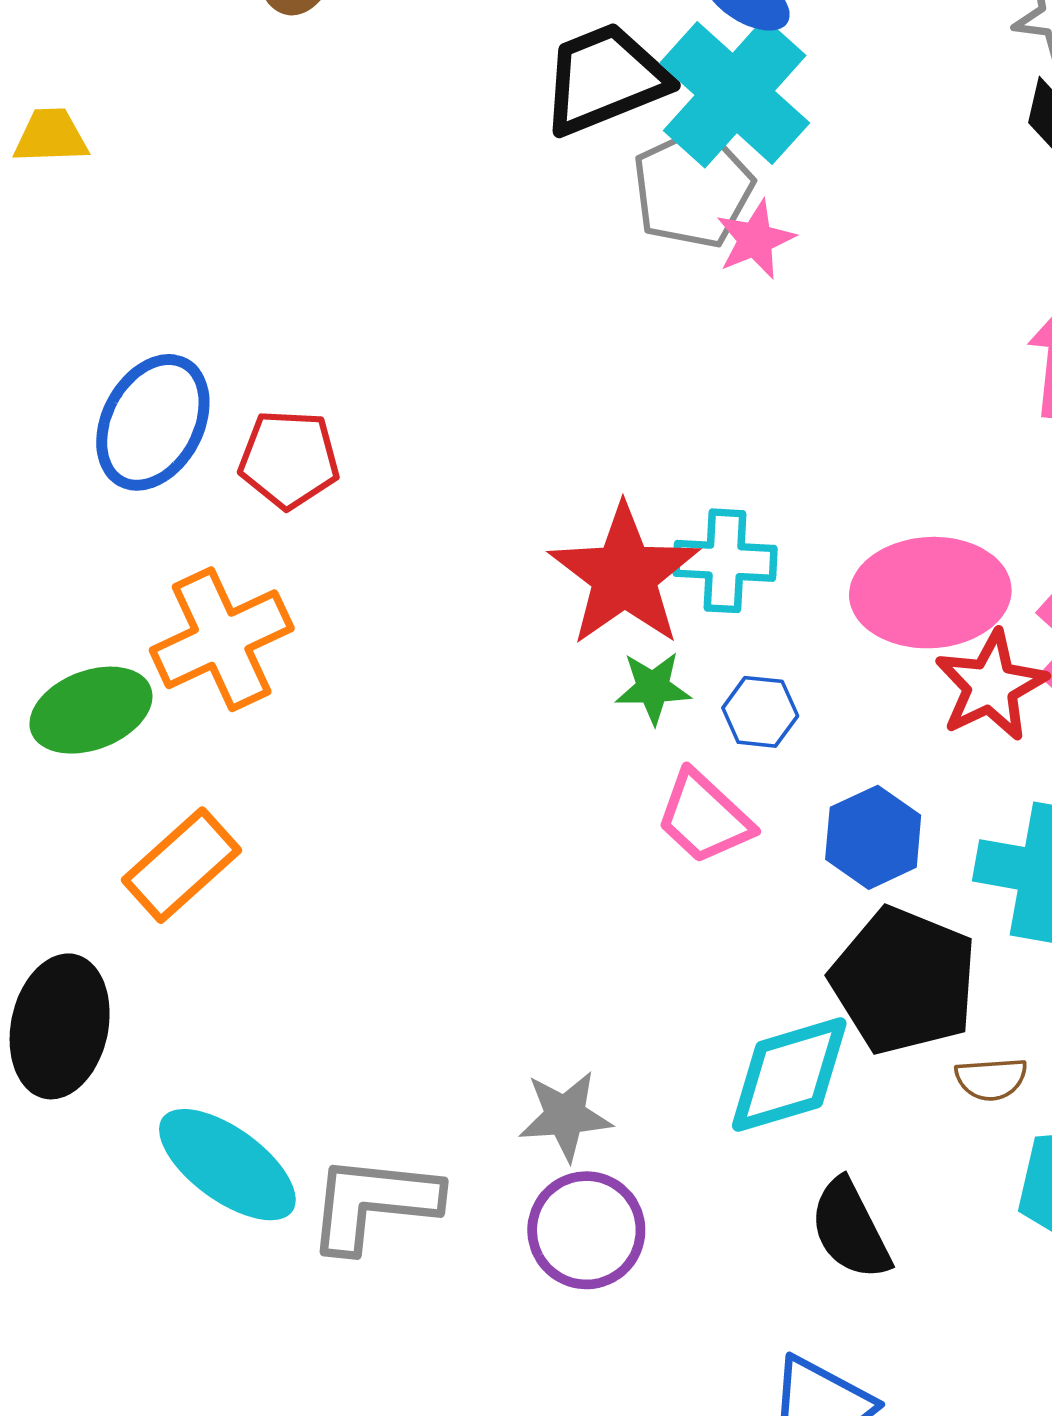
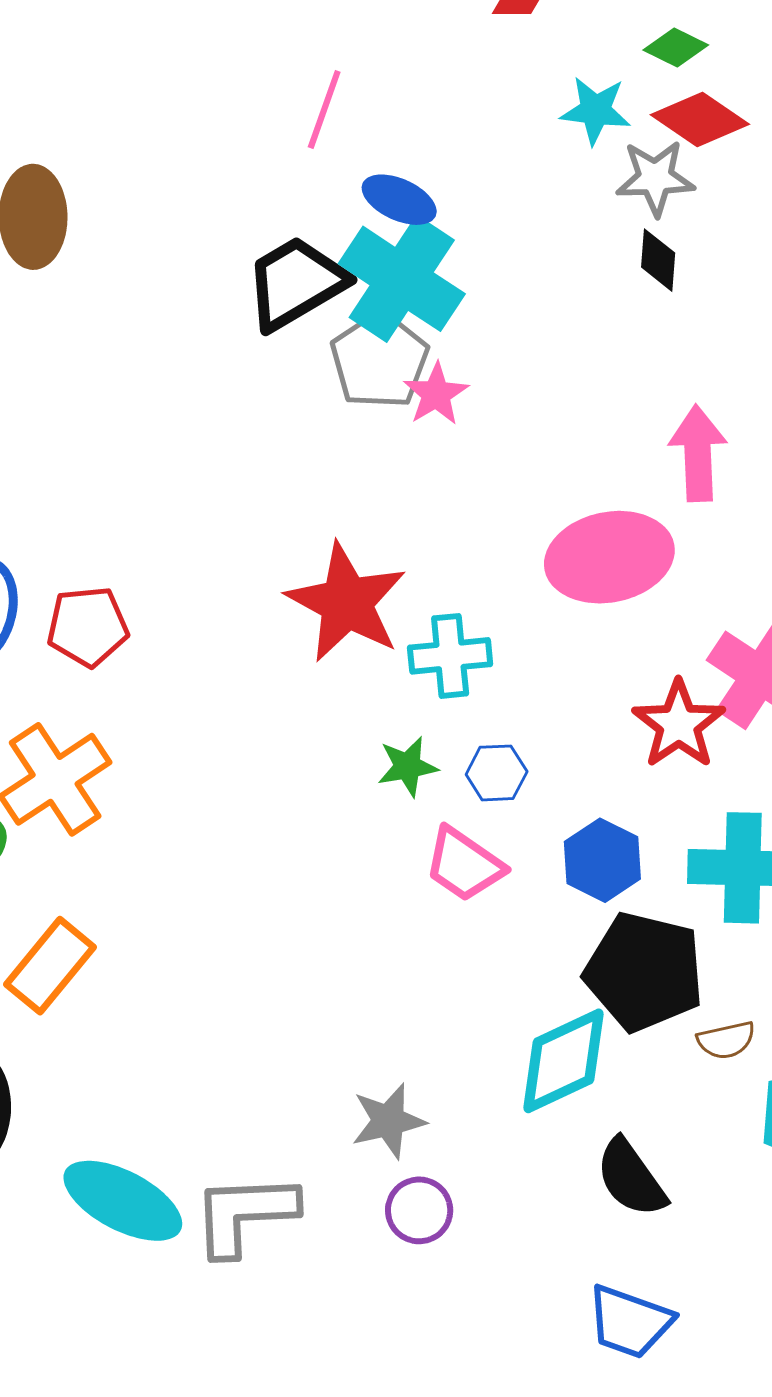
red star: (624, 575) -> (347, 603), moved
pink ellipse: (930, 593) -> (609, 557), moved
purple circle: (586, 1230) -> (419, 1210), size x0.7

